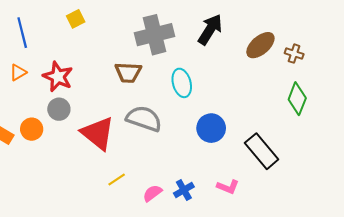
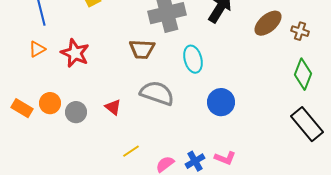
gray circle: (59, 109) -> (76, 112), moved
red triangle: (98, 133) -> (113, 107), size x0.5
black rectangle: (262, 151) -> (307, 124), moved
pink L-shape: (228, 187) -> (225, 158), moved

